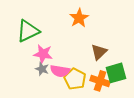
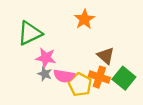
brown triangle: (99, 52) -> (106, 56), turned -36
green square: (116, 73) -> (124, 78), turned -35
orange cross: (100, 81) -> (99, 77), moved

